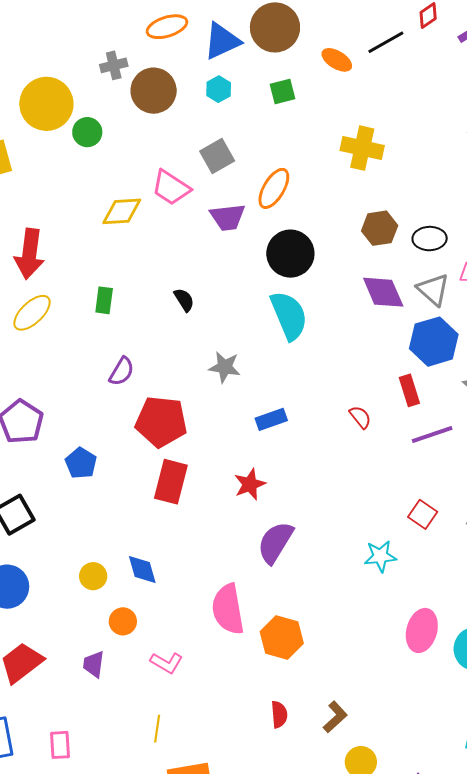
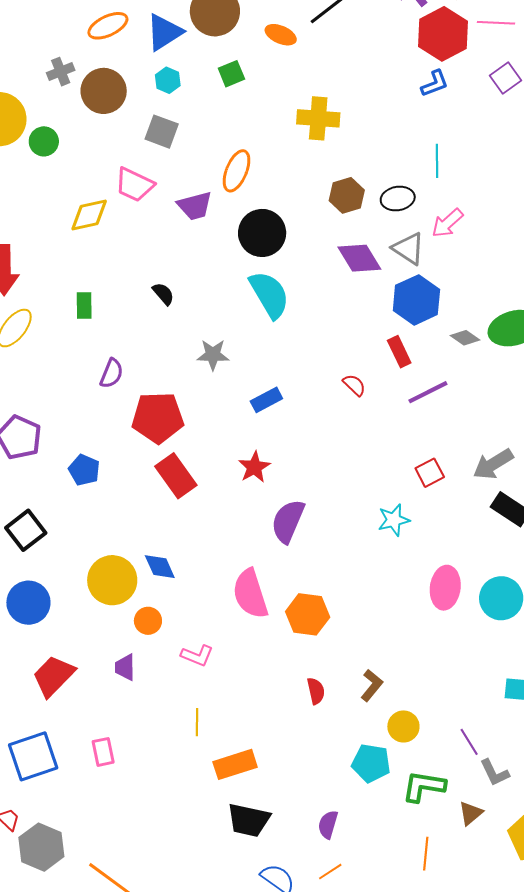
gray square: (217, 156) -> (162, 132), moved, turned -32
red rectangle: (171, 482) -> (176, 476), turned -42
red square: (423, 514) -> (430, 473), turned 36
yellow circle: (93, 576) -> (112, 580), size x1.8

